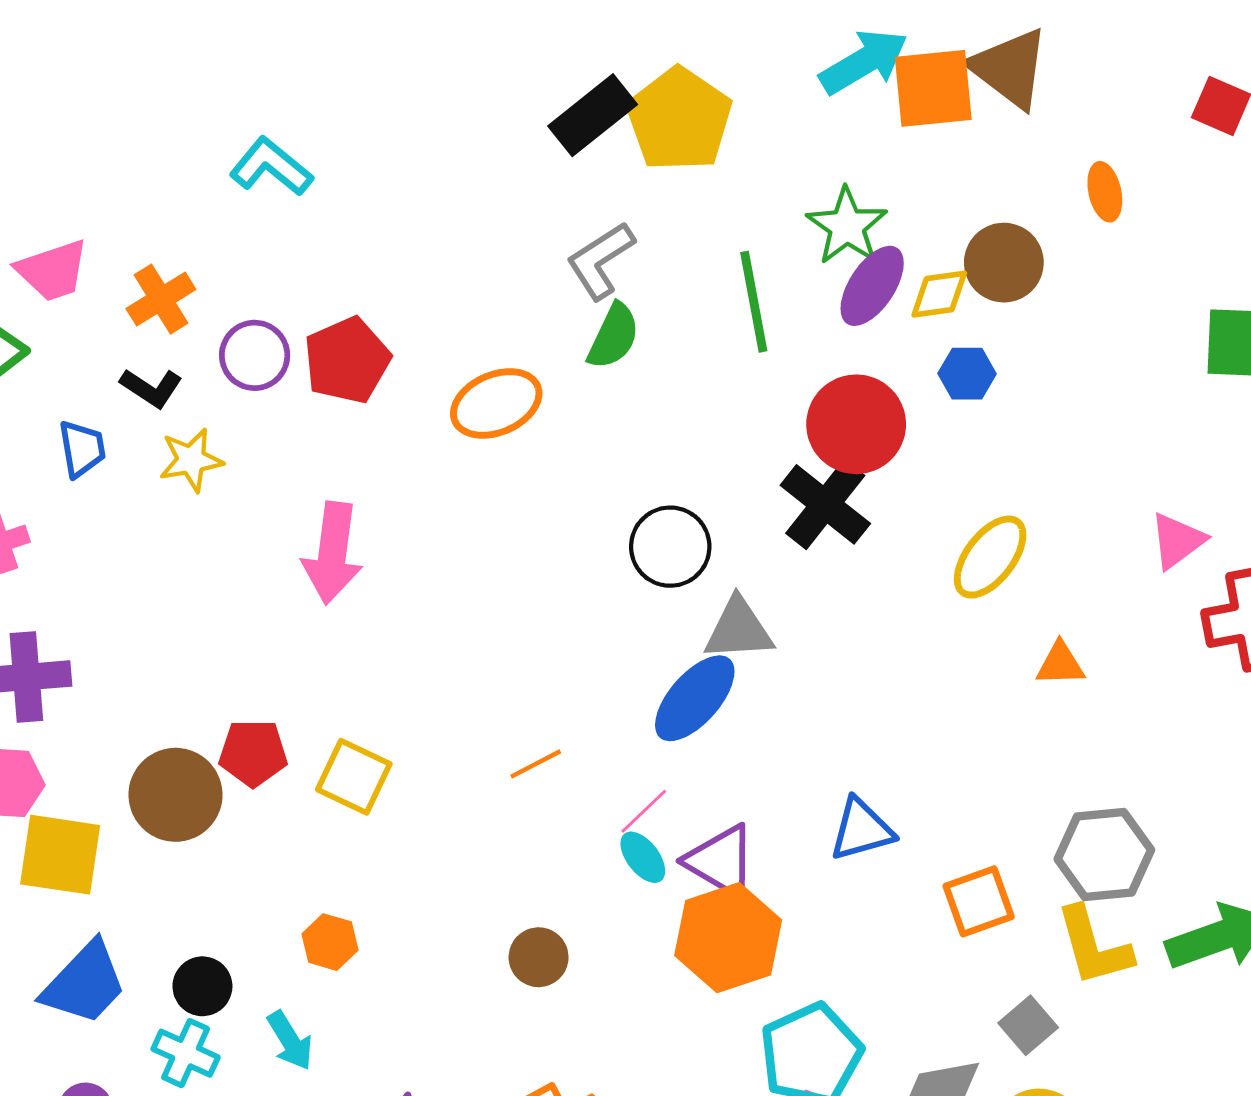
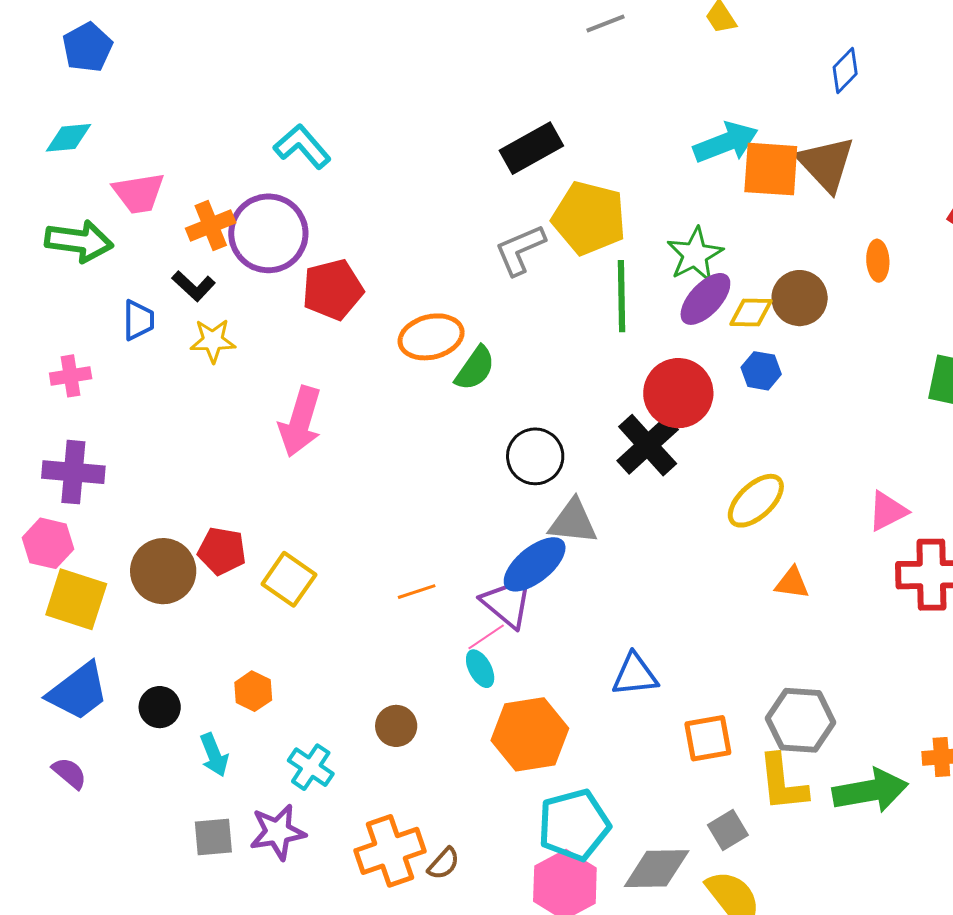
yellow pentagon: (679, 119) -> (589, 218), moved, turned -30
green semicircle: (613, 336) -> (475, 368), moved
purple circle: (255, 355) -> (268, 233), moved, size x1.6
purple triangle: (721, 861) -> (507, 603), moved
cyan cross: (186, 1053) -> (311, 767), moved

